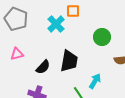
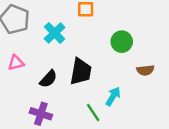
cyan cross: (56, 24) -> (55, 33), moved

